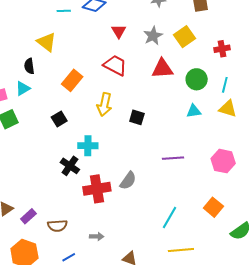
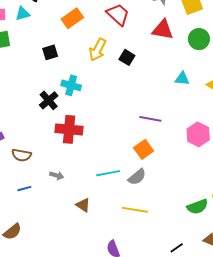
green circle: (197, 79) -> (199, 39), moved
black square: (137, 117) -> (127, 57), moved
gray semicircle: (128, 181) -> (137, 177), moved
orange square: (213, 207) -> (144, 149), moved
cyan line: (170, 217) -> (108, 173), moved, turned 35

